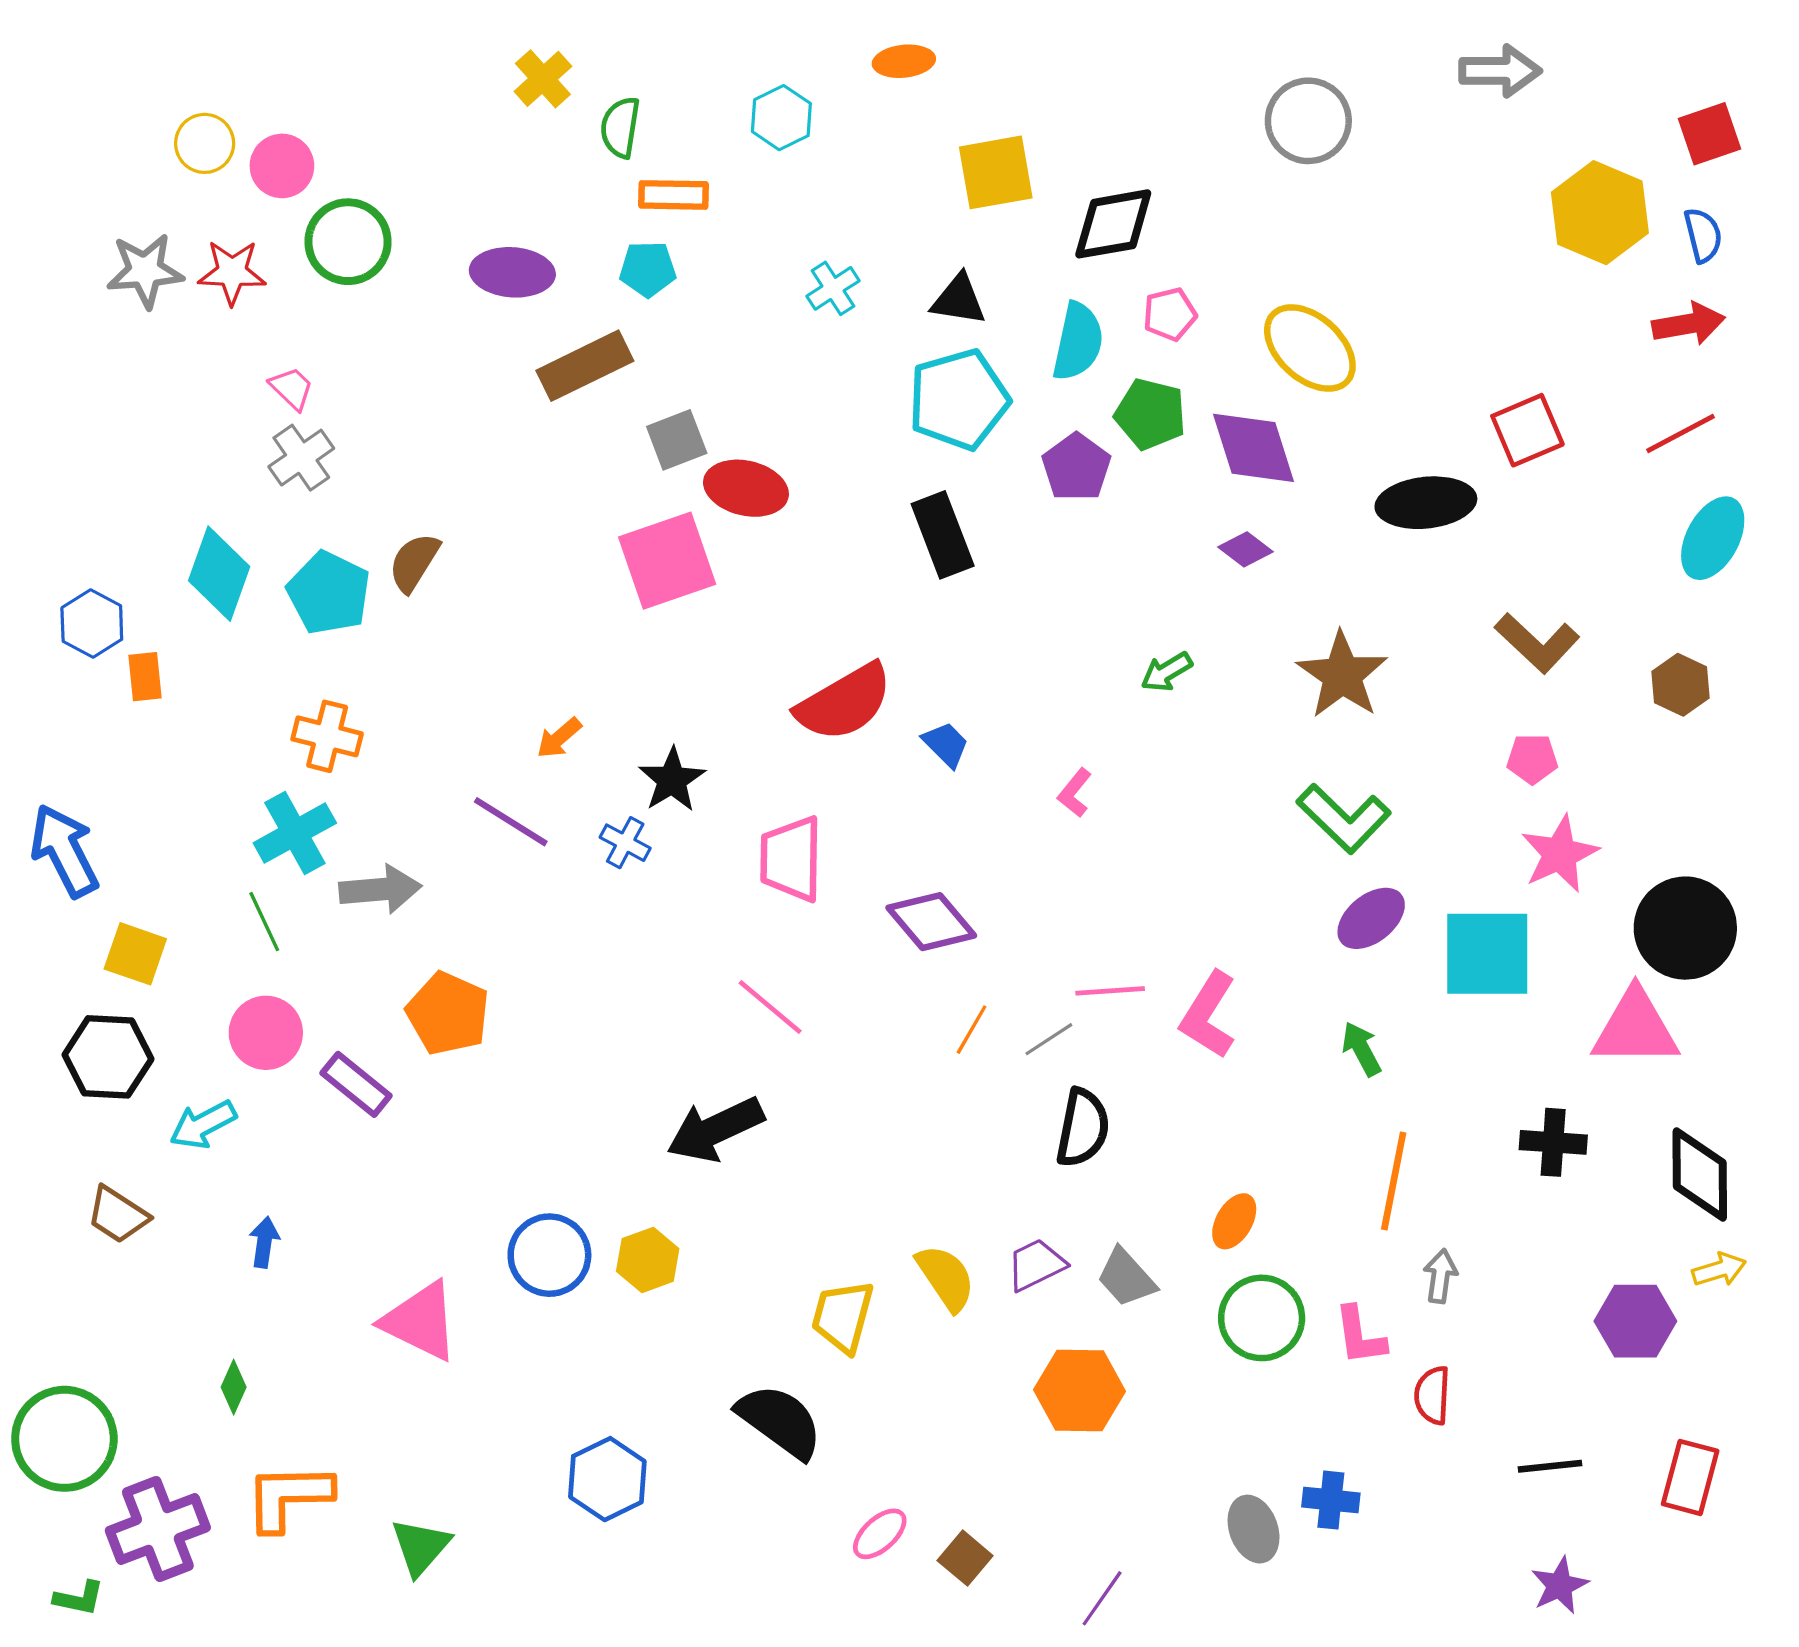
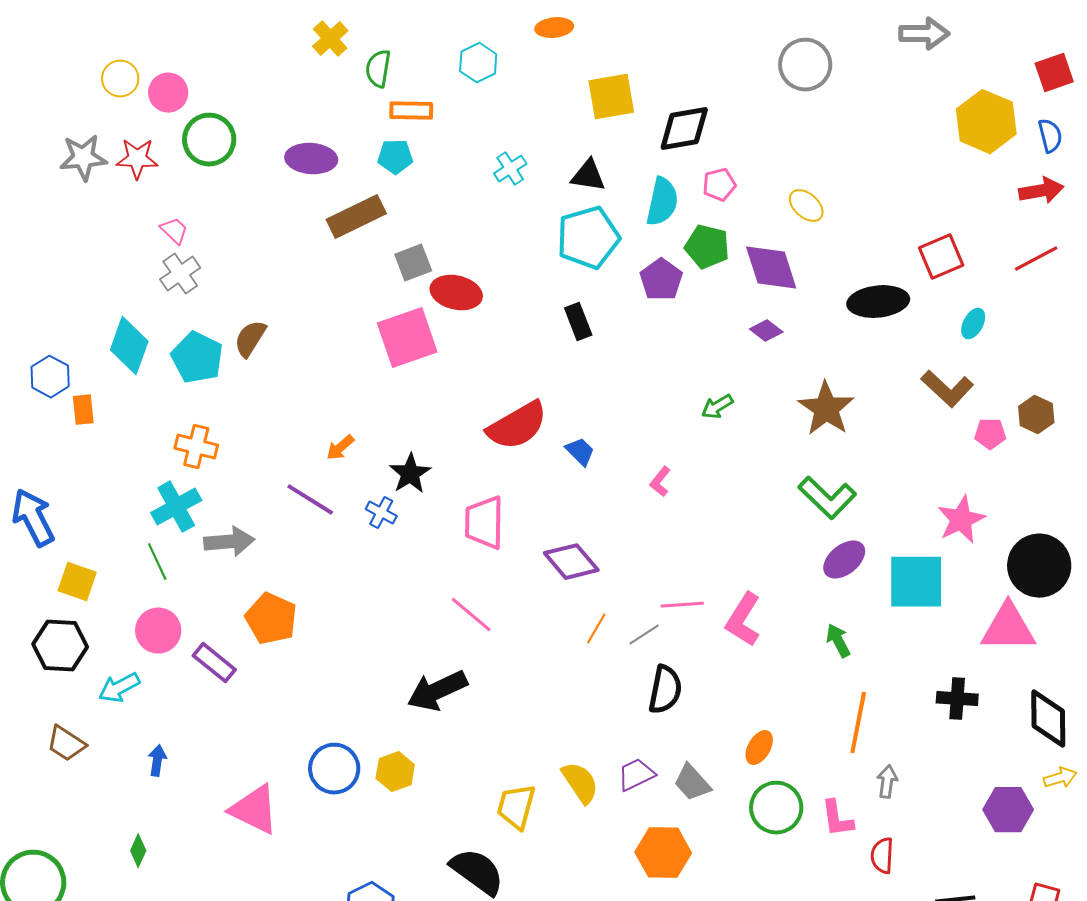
yellow ellipse: (1310, 348) -> (806, 206), size x0.6
black rectangle: (943, 535) -> (578, 322), size x0.7
cyan ellipse: (1713, 538) -> (973, 324), moved, size x0.6
pink pentagon: (1532, 759) -> (990, 434), moved

